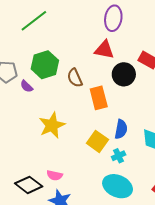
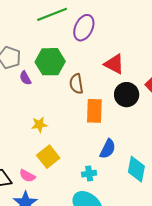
purple ellipse: (113, 18) -> (84, 28), moved
yellow star: (52, 125) -> (39, 125), size x0.6
yellow square: (97, 141) -> (48, 157), moved
cyan cross: (119, 156) -> (89, 174), moved

